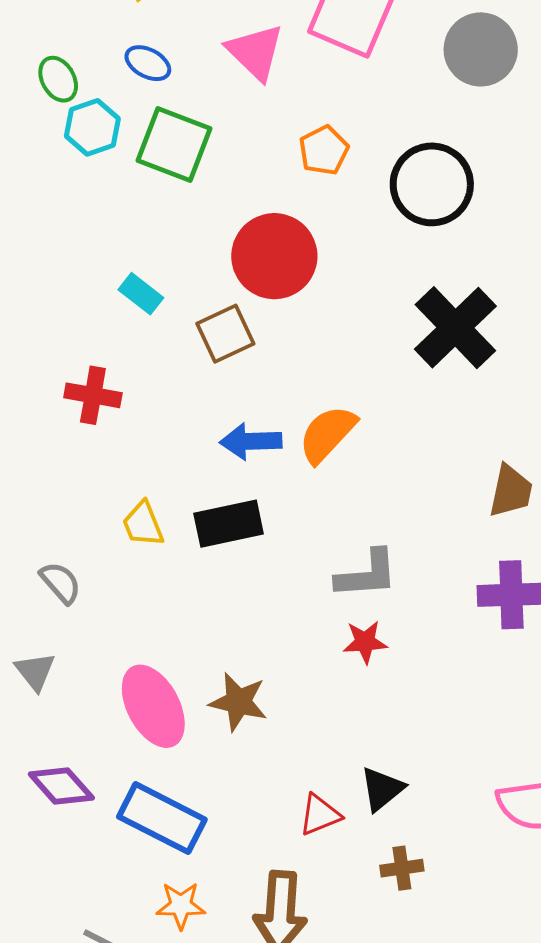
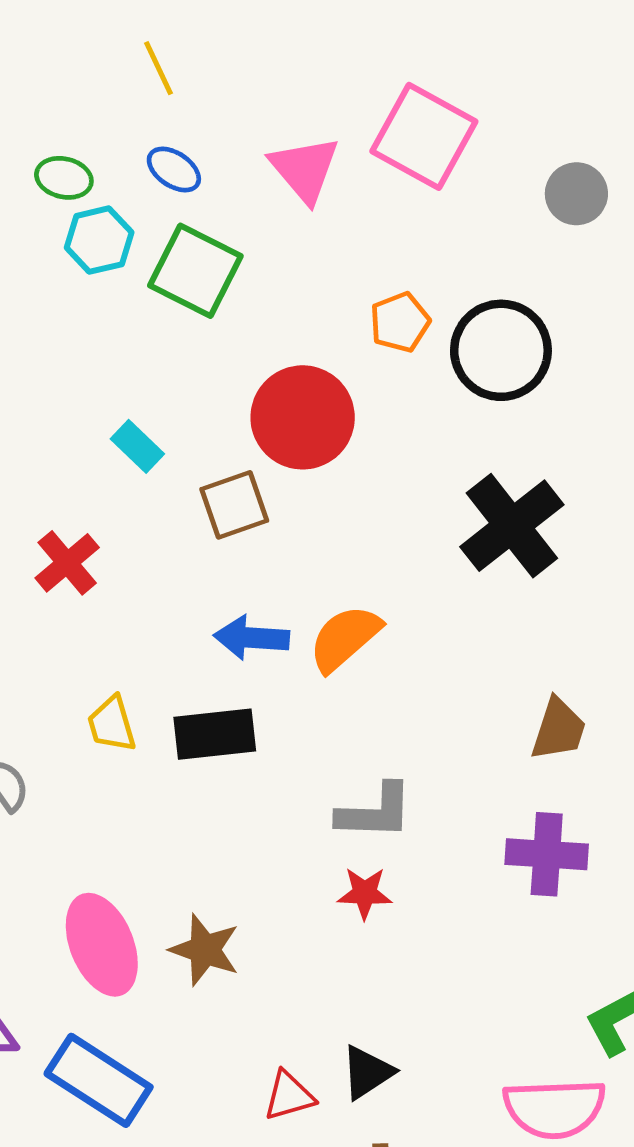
gray circle: (481, 49) -> (576, 194), size x0.7
green ellipse: (58, 79) -> (64, 178), turned -54
orange pentagon: (324, 150) -> (400, 322), moved
red cross: (93, 395) -> (67, 563), turned 34

